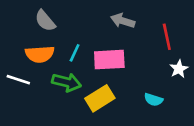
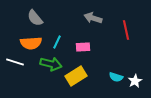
pink rectangle: (109, 60) -> (83, 47), size x0.6
white star: (179, 69) -> (135, 81), moved

